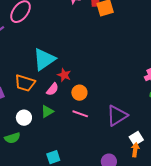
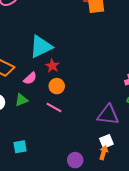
cyan triangle: (44, 59) -> (41, 47), moved
red star: (64, 75) -> (52, 66), moved
purple triangle: (117, 115) -> (108, 115), moved, turned 30

